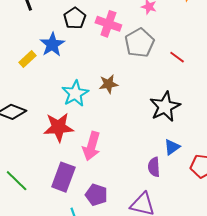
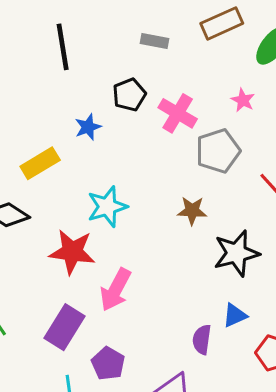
blue star: (52, 44) -> (88, 127), size x0.7
yellow rectangle: (28, 59) -> (40, 163), moved, size x1.4
brown star: (108, 84) -> (192, 211), moved

